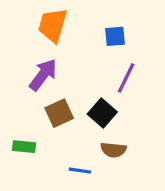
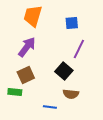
brown square: (59, 113) -> (26, 75), moved

